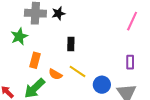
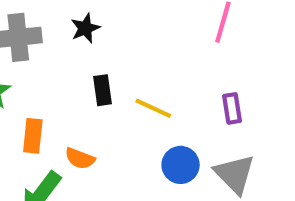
black star: (58, 13) -> (85, 28), moved
yellow line: (77, 71) -> (153, 108), moved

